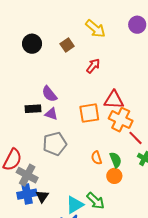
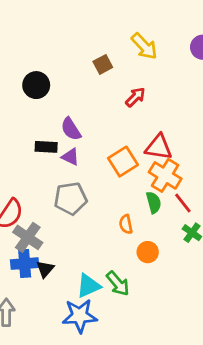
black circle: (32, 44) -> (36, 85), moved
orange square: (89, 113) -> (123, 162), turned -30
green semicircle: (116, 160) -> (154, 202), moved

